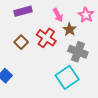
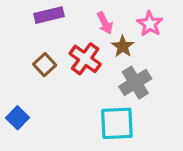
gray cross: (78, 52) -> (135, 83), turned 36
cyan square: (67, 77) -> (117, 123), turned 30

